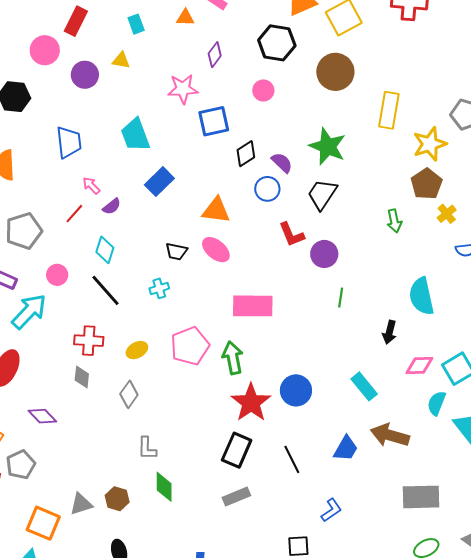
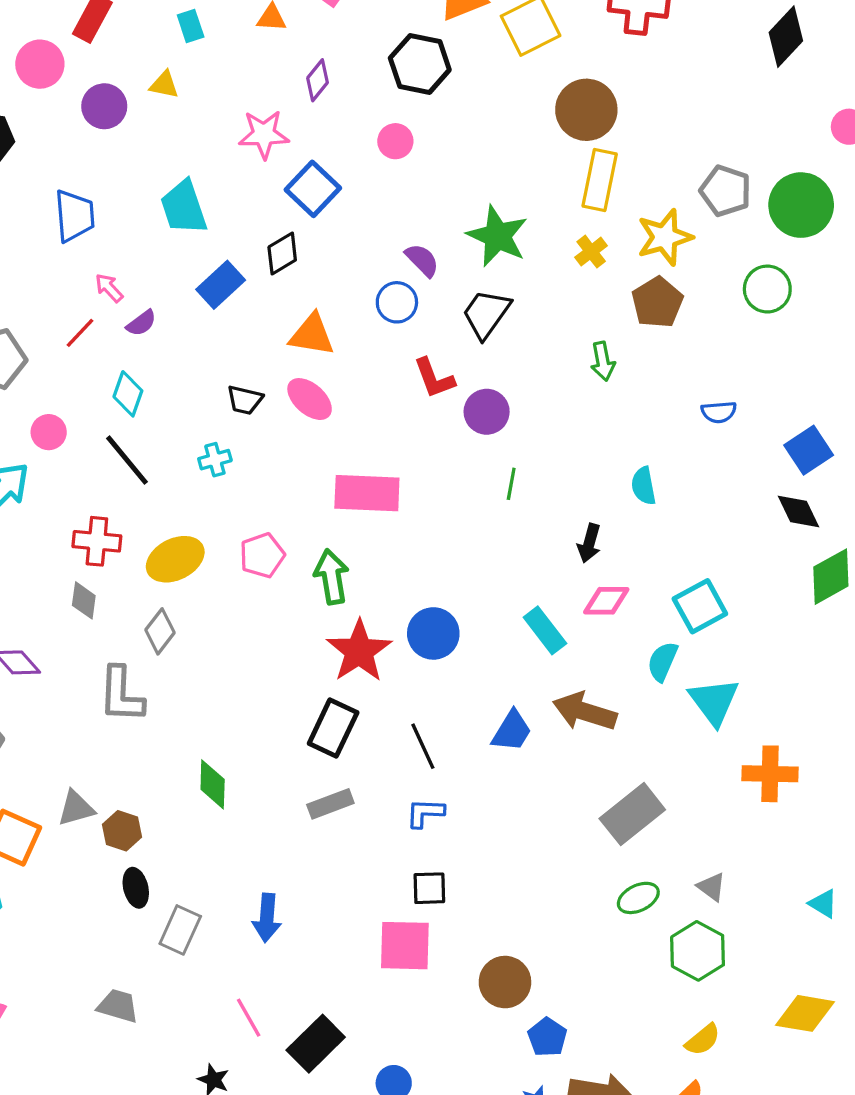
brown circle: (335, 72) -> (586, 110), moved
blue square: (214, 121) -> (313, 189), turned -36
black diamond: (246, 154) -> (282, 254), moved
yellow cross: (447, 214) -> (591, 252), moved
cyan semicircle: (422, 296) -> (644, 486), size x0.6
pink pentagon: (190, 346) -> (262, 555), size x0.7
yellow ellipse: (137, 350) -> (175, 559), size x1.6
pink diamond: (419, 366) -> (606, 601), moved
gray L-shape: (147, 448) -> (121, 695), moved, size x1.5
gray rectangle: (421, 497) -> (632, 814), turned -39
brown hexagon: (117, 499) -> (122, 831), moved
blue L-shape: (331, 510) -> (425, 813), moved, turned -145

